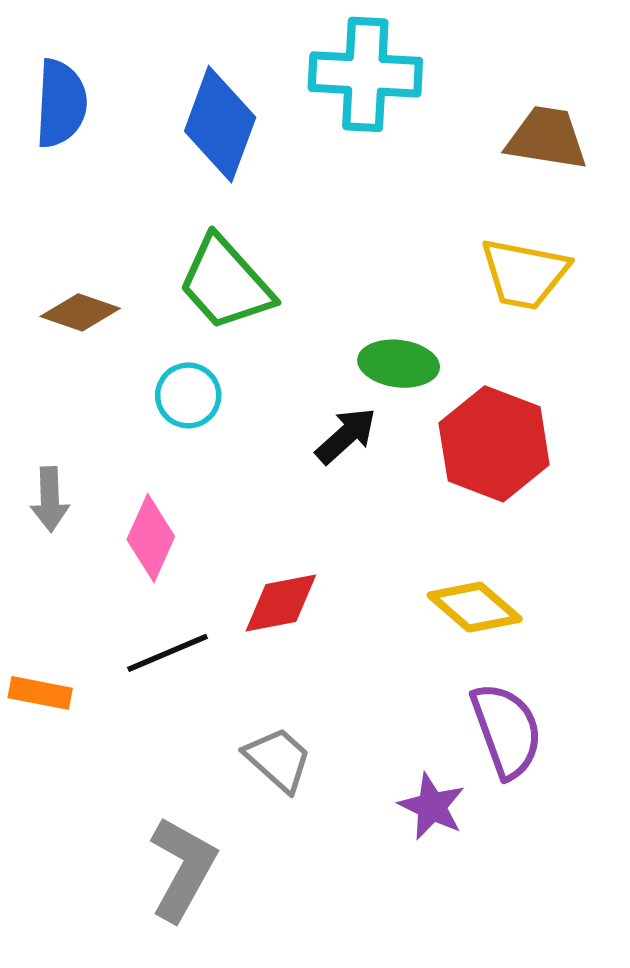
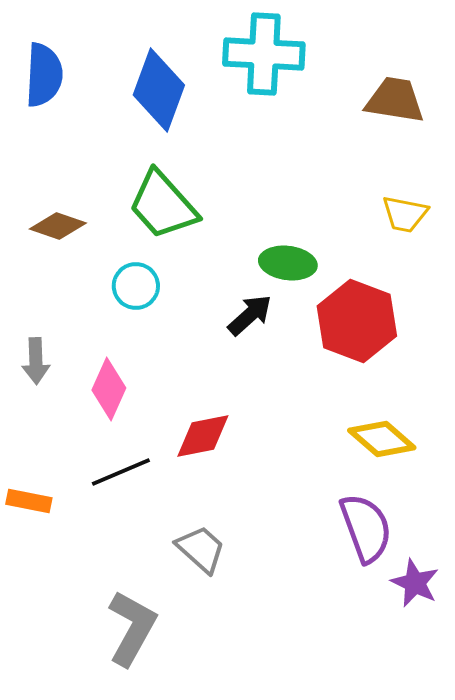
yellow trapezoid: (524, 274) -> (405, 214), moved, size x0.7
yellow diamond: (475, 607) -> (382, 439), moved
purple star: (432, 806) -> (415, 583), moved

